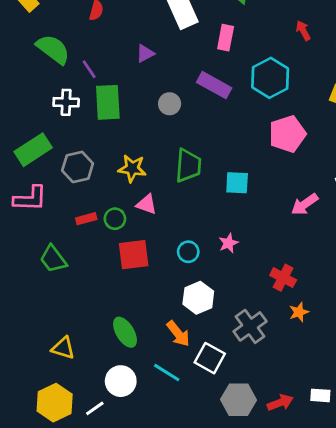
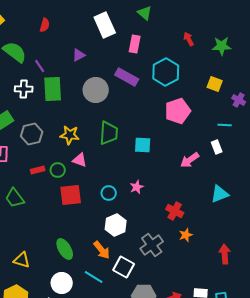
gray circle: (170, 104) -> (96, 90), size x1.6

